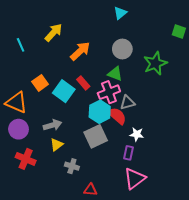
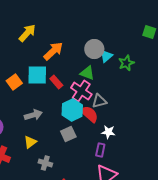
cyan triangle: (120, 13) -> (106, 56), moved
green star: (155, 63) -> (126, 63), size x0.7
cyan square: (64, 91) -> (37, 75), moved, turned -35
pink cross: (109, 92) -> (81, 91), turned -35
gray arrow: (52, 125) -> (33, 115), moved
gray square: (96, 136) -> (68, 134), size x0.7

